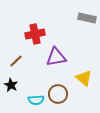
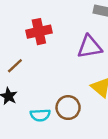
purple triangle: (56, 57) -> (90, 47), moved

